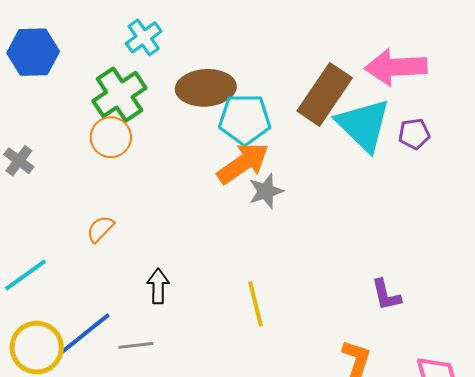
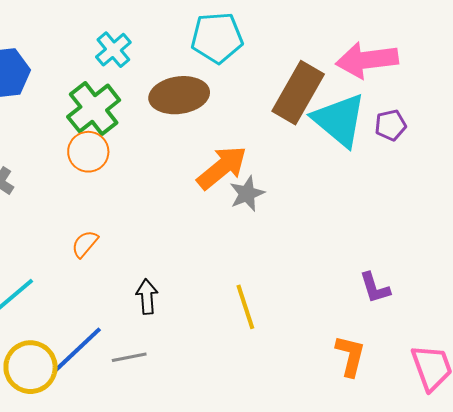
cyan pentagon: (245, 119) -> (217, 38), moved

